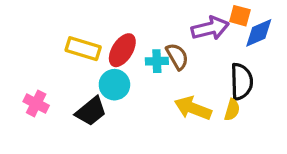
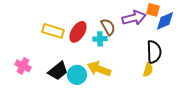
brown semicircle: (177, 56) -> (108, 27), moved
cyan circle: (114, 85) -> (77, 75), moved
yellow arrow: (193, 108) -> (99, 69), moved

